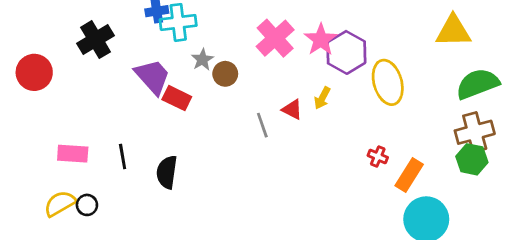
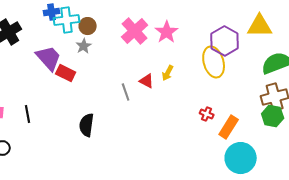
purple hexagon: (346, 52) -> (225, 41), moved
brown circle: (225, 74) -> (88, 26), moved
black semicircle: (167, 172) -> (87, 125), moved

